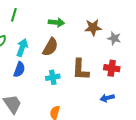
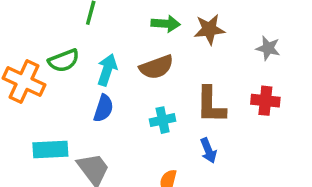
brown star: (93, 28) -> (209, 29), moved
brown semicircle: (50, 47) -> (156, 67), turned 42
blue arrow: (107, 98) -> (208, 151), moved, turned -96

